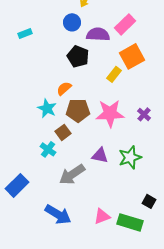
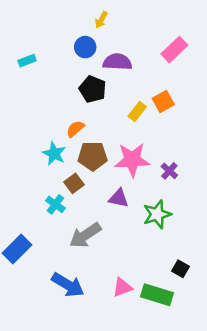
pink rectangle: (125, 24) -> (174, 50), moved
orange square: (132, 56) -> (163, 102), moved, size x0.7
purple cross: (144, 114) -> (169, 171), moved
purple triangle: (100, 155) -> (119, 198), moved

